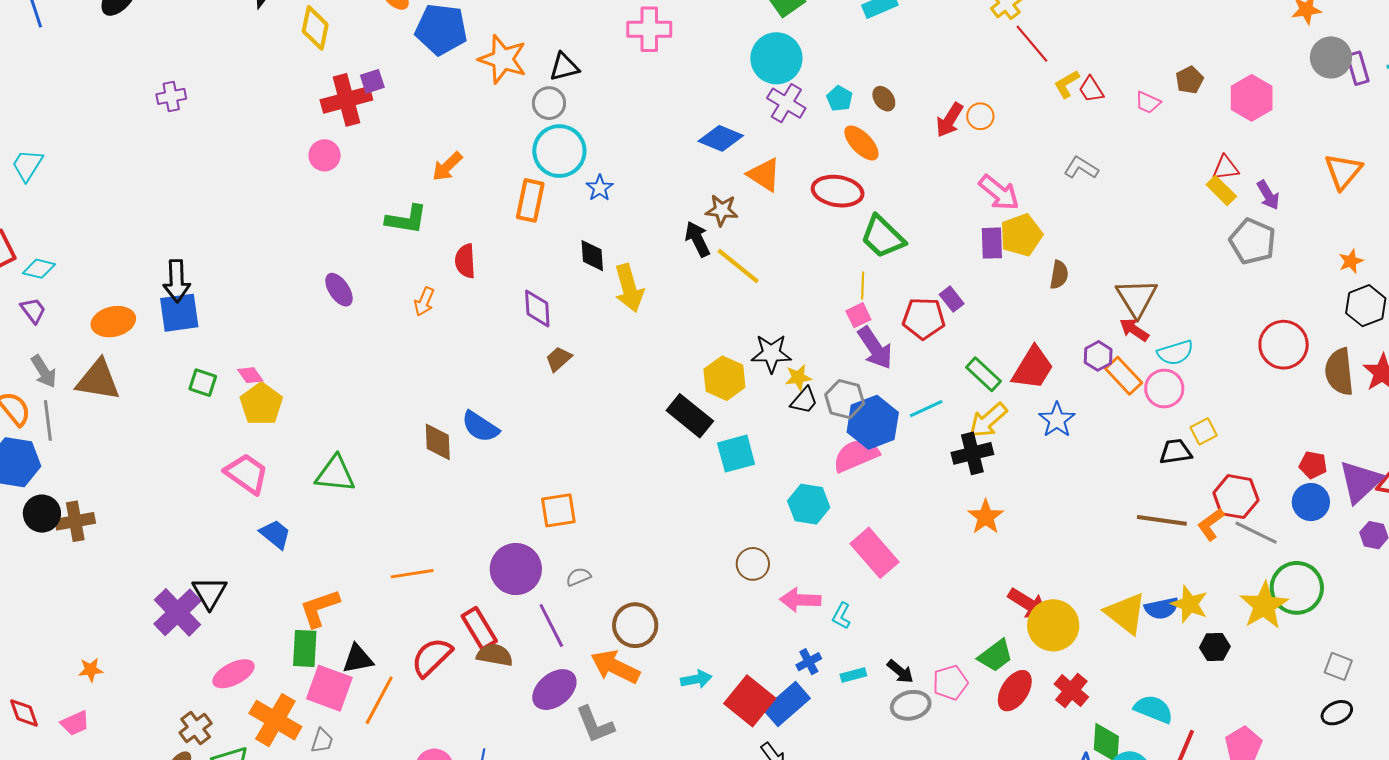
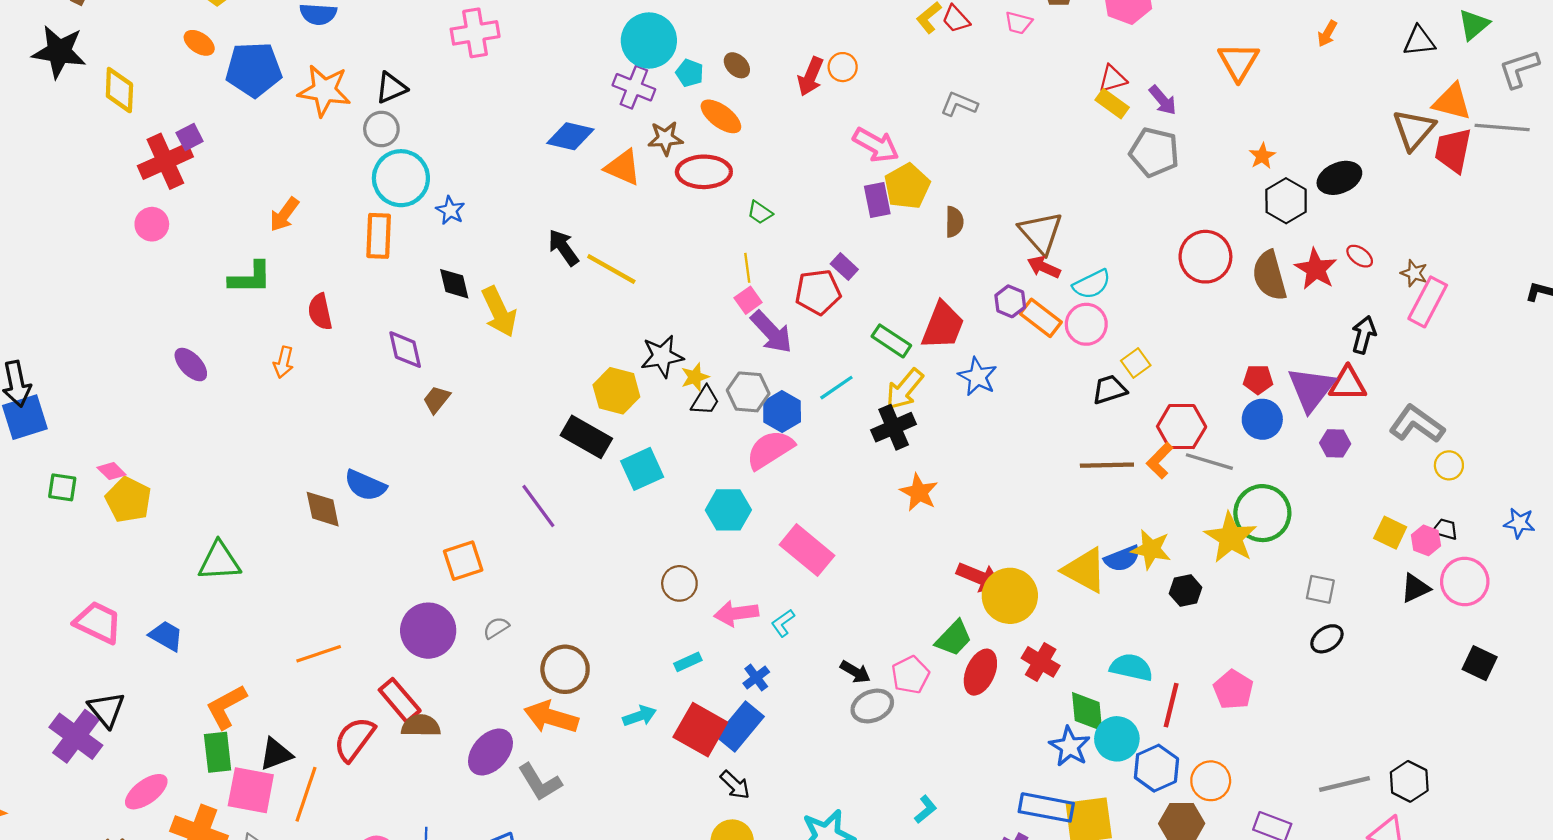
cyan circle: (776, 58) -> (649, 40), moved
brown star: (722, 210) -> (665, 138), moved
green trapezoid: (883, 237) -> (760, 213), size x0.5
blue hexagon: (873, 422) -> (782, 412), size x0.7
pink trapezoid: (246, 474) -> (98, 622), moved
cyan L-shape: (841, 616) -> (783, 623), turned 36
purple line: (551, 626) -> (538, 506), moved
cyan rectangle: (853, 675) -> (688, 662), moved

